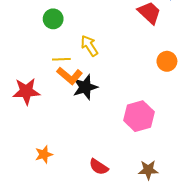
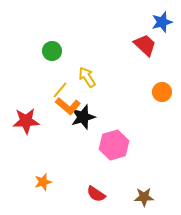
yellow line: (61, 59) -> (60, 90), turned -48
pink hexagon: (139, 116) -> (114, 145), moved

